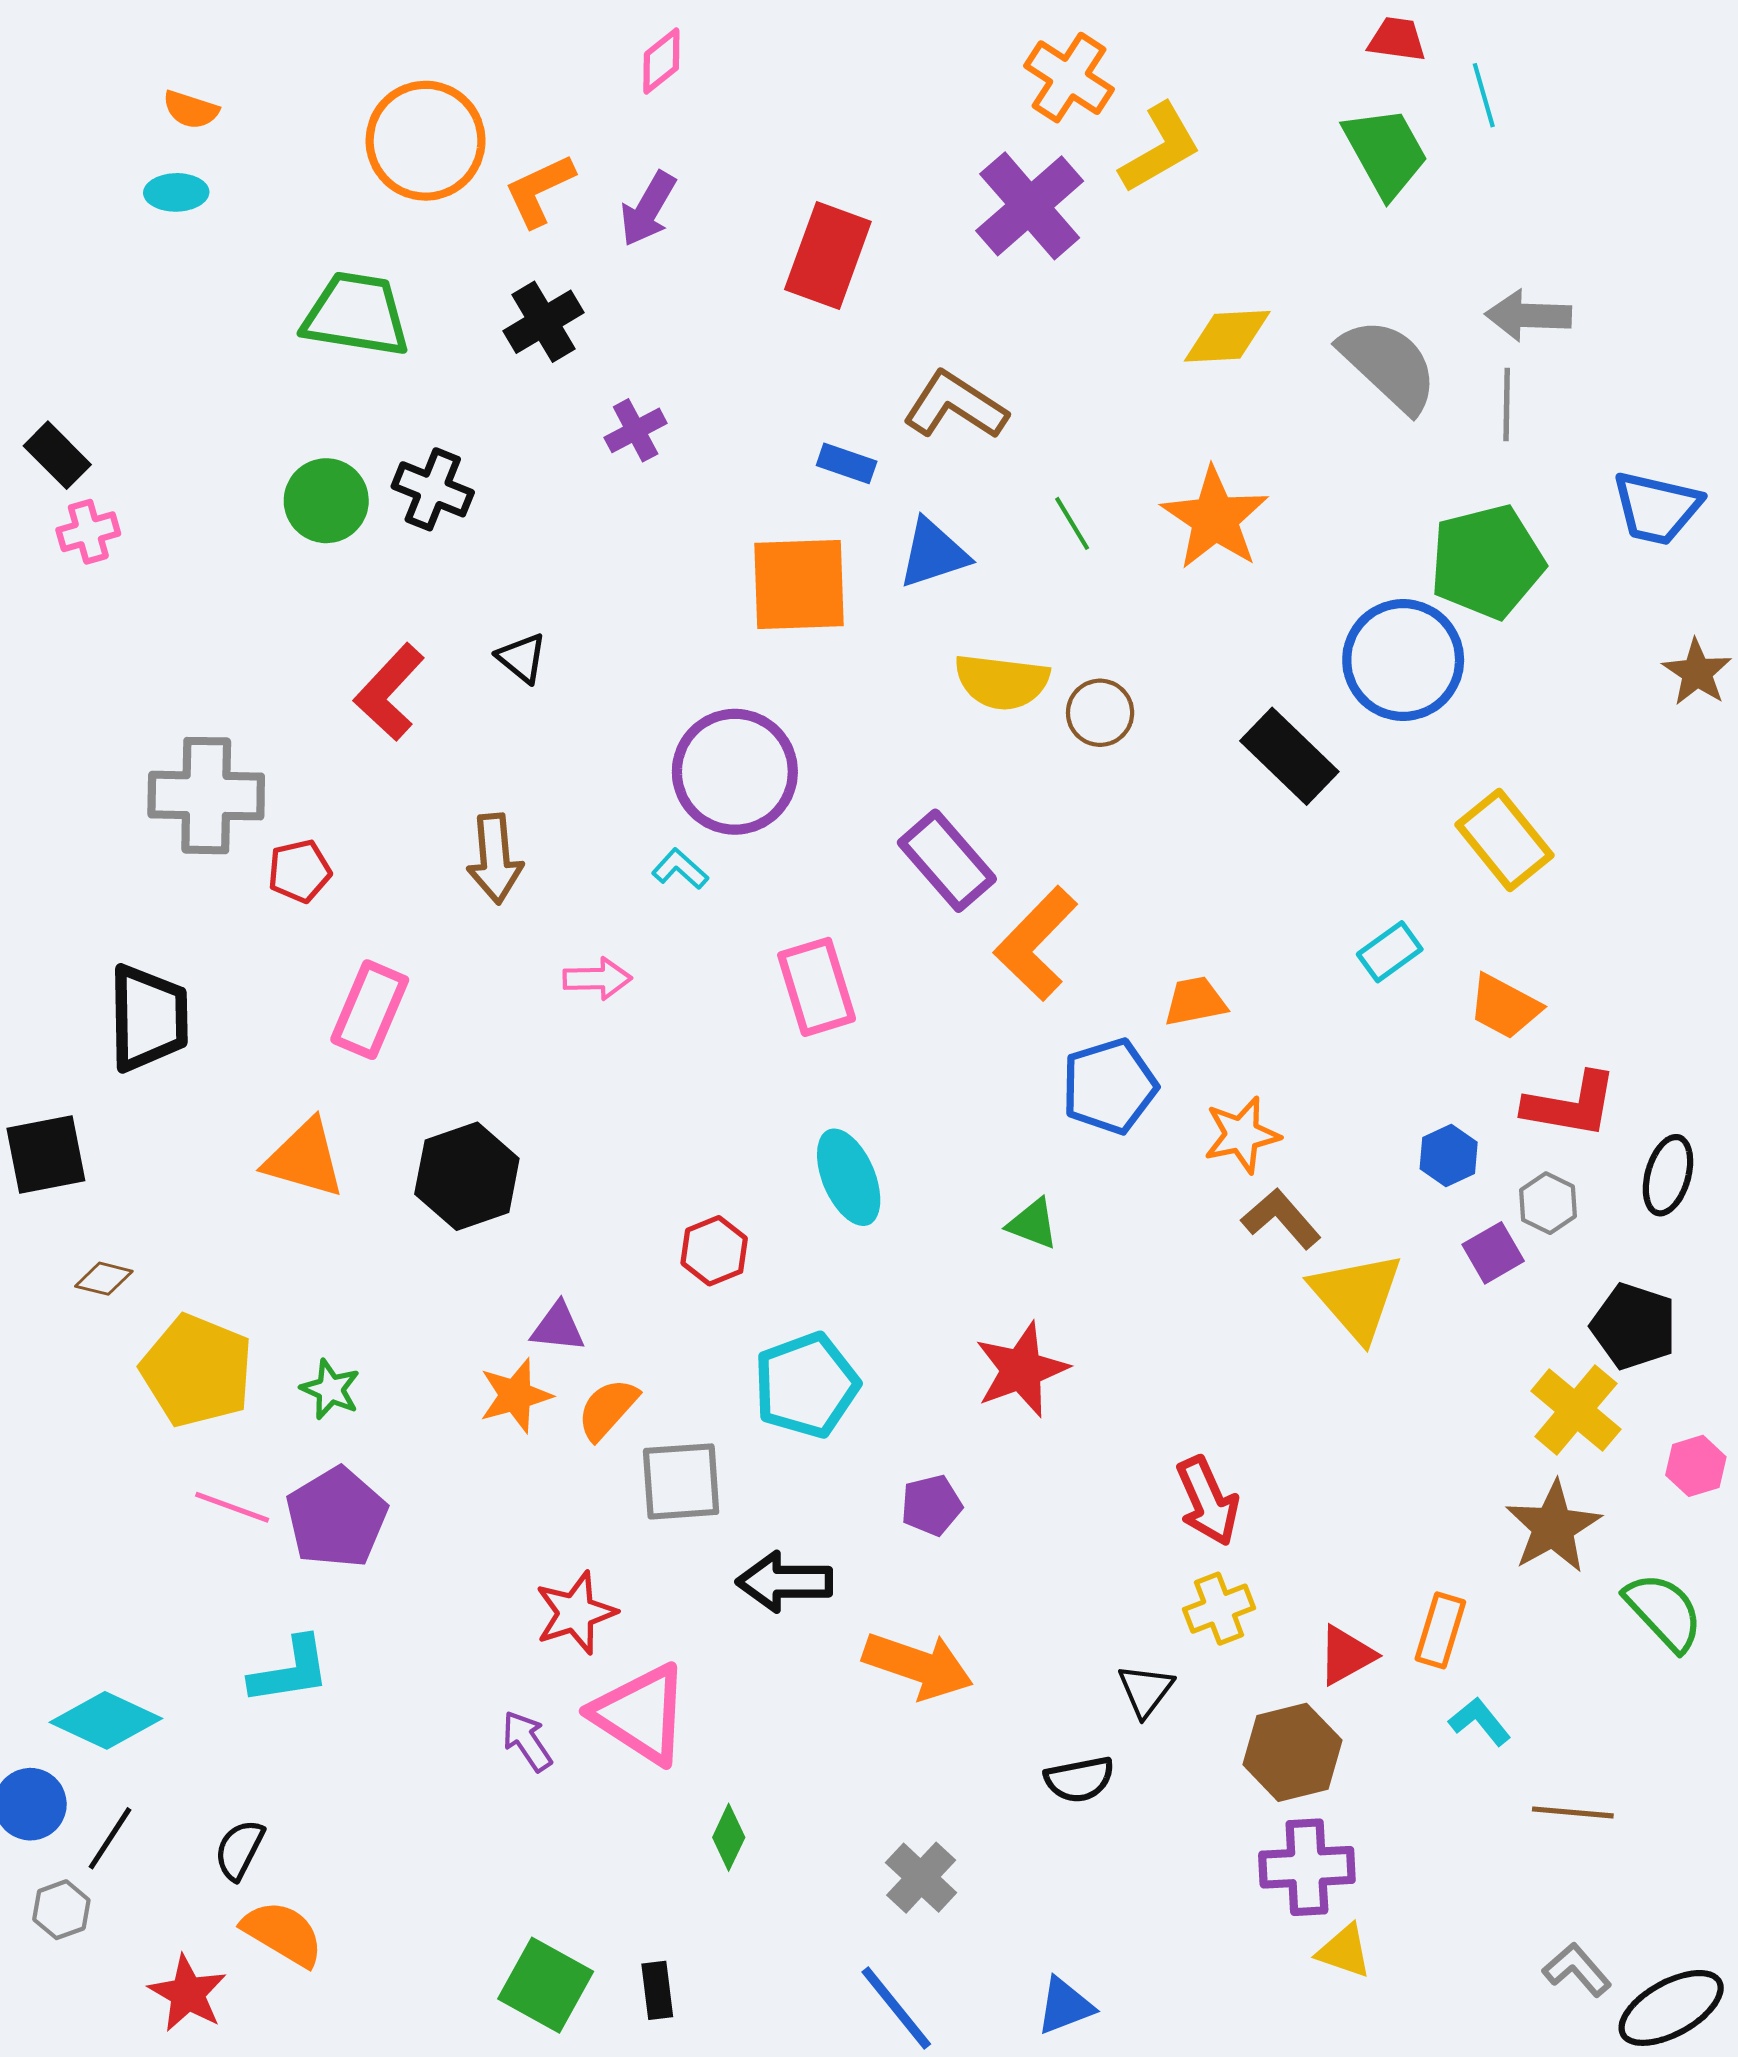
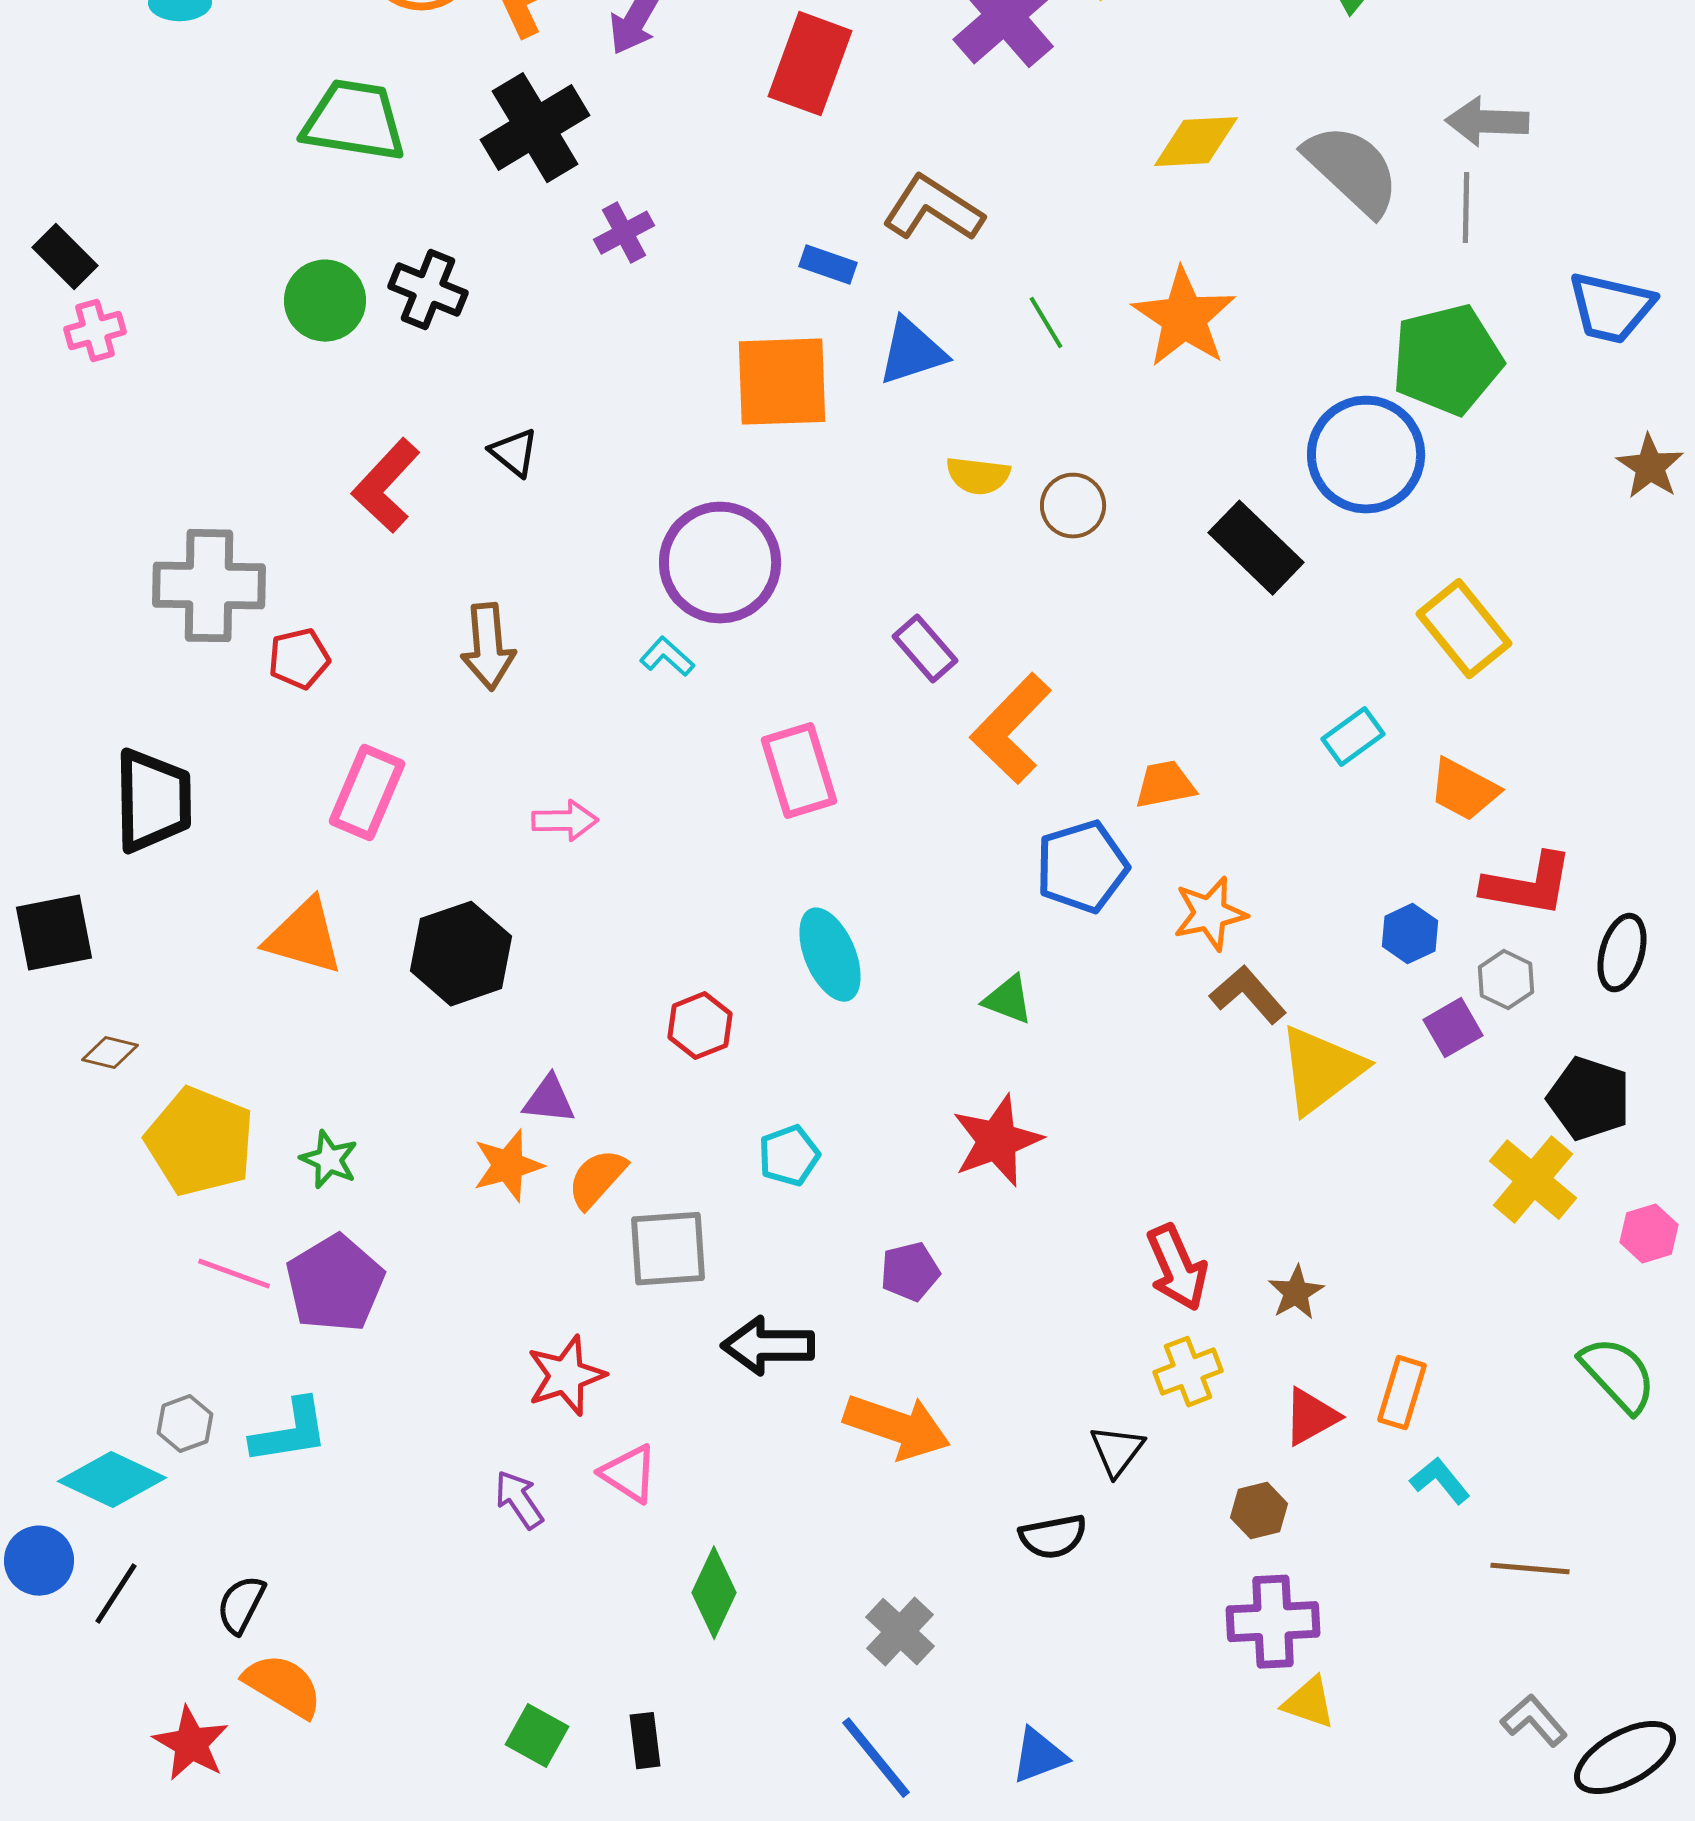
black cross: (543, 322) -> (535, 128), size x1.4
yellow semicircle: (1002, 682) -> (978, 476), size x0.7
purple rectangle: (947, 861) -> (925, 649), size x0.7
pink arrow: (597, 979) -> (565, 821), moved
yellow triangle: (1357, 1296) -> (1321, 1070), turned 34
cyan pentagon: (806, 1385) -> (789, 1156), size x0.6
brown star: (1553, 1527) -> (1296, 1293), moved, size x0.6
pink triangle: (641, 1714) -> (629, 1474), size x0.6
brown hexagon: (1292, 1752) -> (1259, 1511), size x0.6
green diamond: (729, 1837) -> (714, 1593), size x1.4
gray hexagon: (61, 1910) -> (185, 1424), moved
green square: (546, 1985) -> (537, 1736), size x0.7

